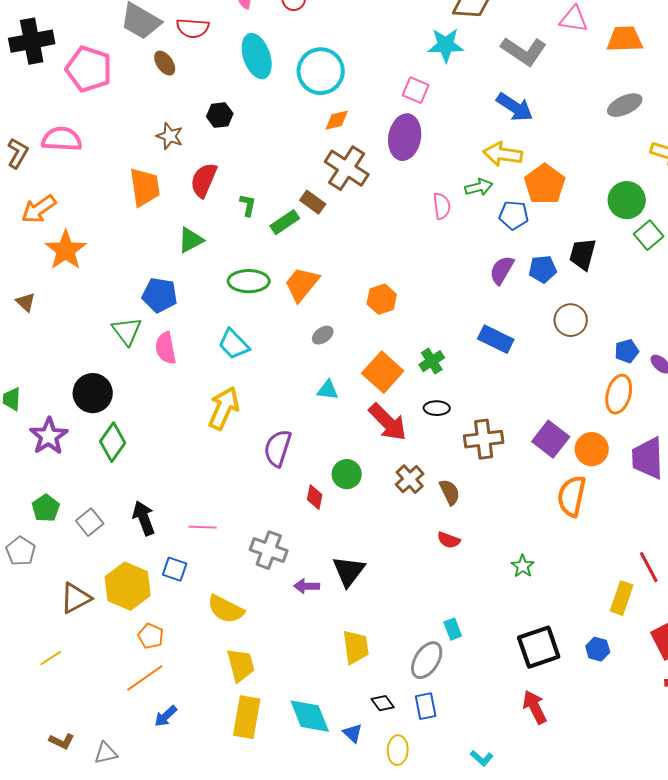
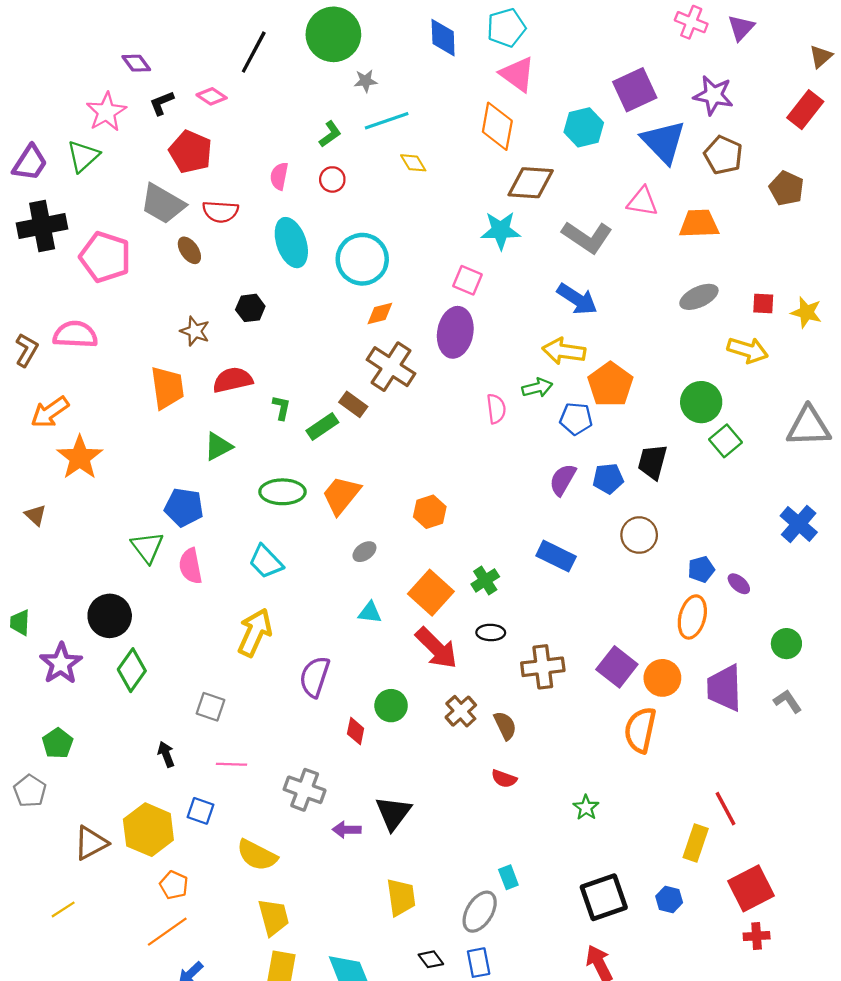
red semicircle: (204, 180) -> (233, 380), turned 54
black arrow: (144, 518) -> (166, 754), size x0.7
gray square: (90, 522) -> (210, 707), moved, turned -32

